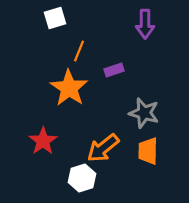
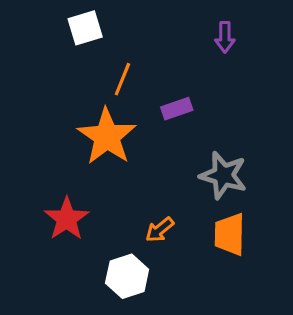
purple arrow: (145, 24) -> (225, 37), size x0.7
orange arrow: (103, 148) -> (160, 230), size x0.6

